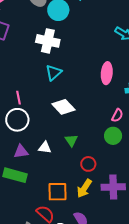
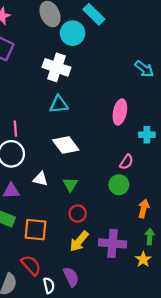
cyan triangle: (54, 73) -> (59, 104), turned 30
white triangle: (45, 148) -> (40, 179), moved
red circle: (88, 164) -> (78, 214), moved
orange square: (57, 192) -> (36, 230), moved

